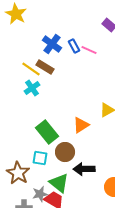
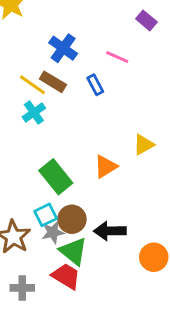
blue rectangle: (74, 46) -> (95, 85), moved
brown circle: (65, 152) -> (72, 219), moved
cyan square: (40, 158) -> (46, 215), turned -35
gray star: (40, 194) -> (53, 232), moved

